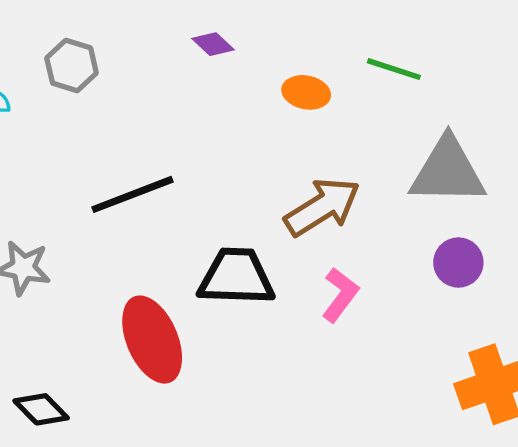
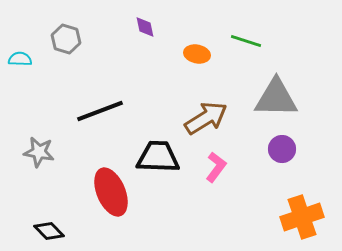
purple diamond: (213, 44) -> (145, 27), turned 35

